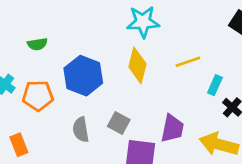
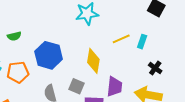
yellow diamond: (137, 65) -> (93, 61), moved
cyan rectangle: (215, 85) -> (142, 42), moved

